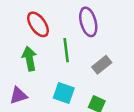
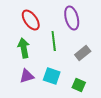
purple triangle: (18, 95) -> (27, 76), moved

